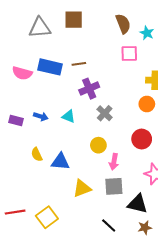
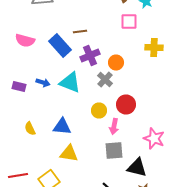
blue rectangle: (50, 67) -> (60, 46), moved, turned 35
orange circle: (147, 104) -> (116, 62), moved
cyan triangle: (69, 116) -> (70, 82), size x1.6
red circle: (142, 139) -> (126, 104), moved
yellow semicircle: (37, 154) -> (30, 128), moved
yellow triangle: (82, 188) -> (69, 154), moved, turned 30

